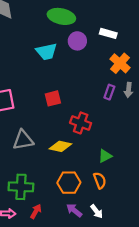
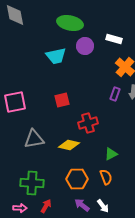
red cross: (81, 123) -> (88, 123), turned -36

